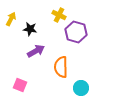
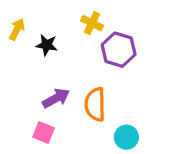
purple arrow: (36, 51) -> (56, 98), moved
pink square: (20, 85) -> (44, 132), moved

